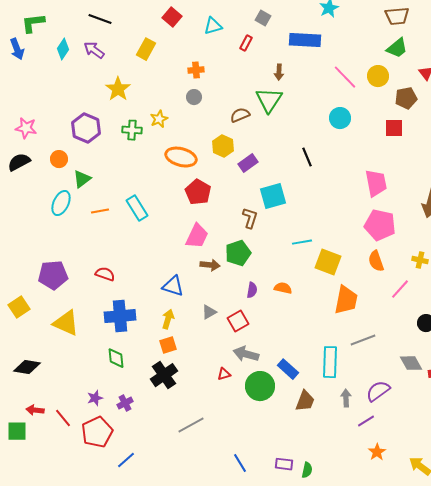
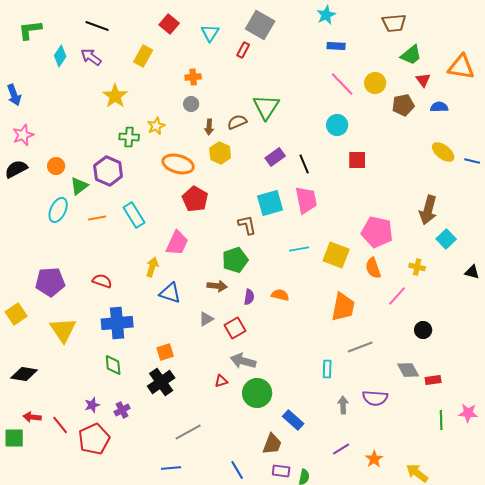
gray square: (263, 18) -> (260, 25), size x1.8
cyan triangle: (213, 26) -> (210, 33), turned -42
blue rectangle: (305, 40) -> (336, 46), moved, size x0.6
green trapezoid: (397, 48) -> (411, 55), moved
blue arrow: (17, 49) -> (14, 95), moved
brown arrow: (279, 72) -> (209, 127), moved
pink star: (26, 128) -> (23, 135), turned -30
purple hexagon: (86, 128) -> (108, 171), moved
red square: (394, 128) -> (357, 160), moved
purple rectangle: (248, 163) -> (275, 157), moved
pink trapezoid: (376, 183) -> (306, 200), moved
brown L-shape: (250, 218) -> (247, 225), turned -30
pink trapezoid: (197, 236) -> (177, 243), moved
yellow square: (328, 262) -> (336, 255), moved
brown arrow: (210, 265) -> (217, 286), moved
yellow arrow: (168, 319) -> (152, 267), moved
yellow triangle: (66, 323) -> (63, 330), turned 32
cyan rectangle: (330, 362) -> (327, 369), size x0.6
blue rectangle: (288, 369) -> (293, 420), moved
purple semicircle: (378, 391) -> (375, 398), turned -140
brown trapezoid: (305, 401) -> (272, 444), moved
purple line: (366, 421) -> (341, 449), moved
blue line: (126, 460) -> (171, 468), moved, turned 36

